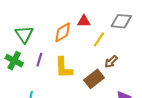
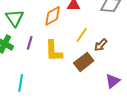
yellow line: (99, 39) -> (82, 35), moved

